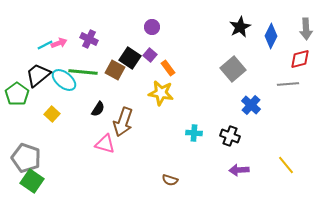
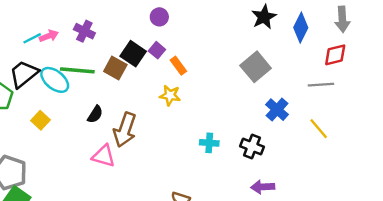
yellow star: (161, 93) -> (170, 95), size x0.7
yellow line: (286, 165) -> (319, 129), moved

